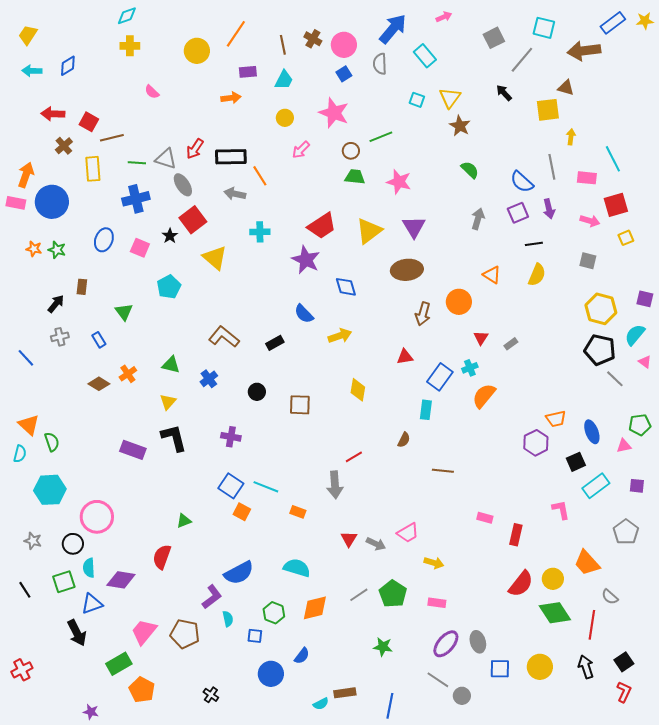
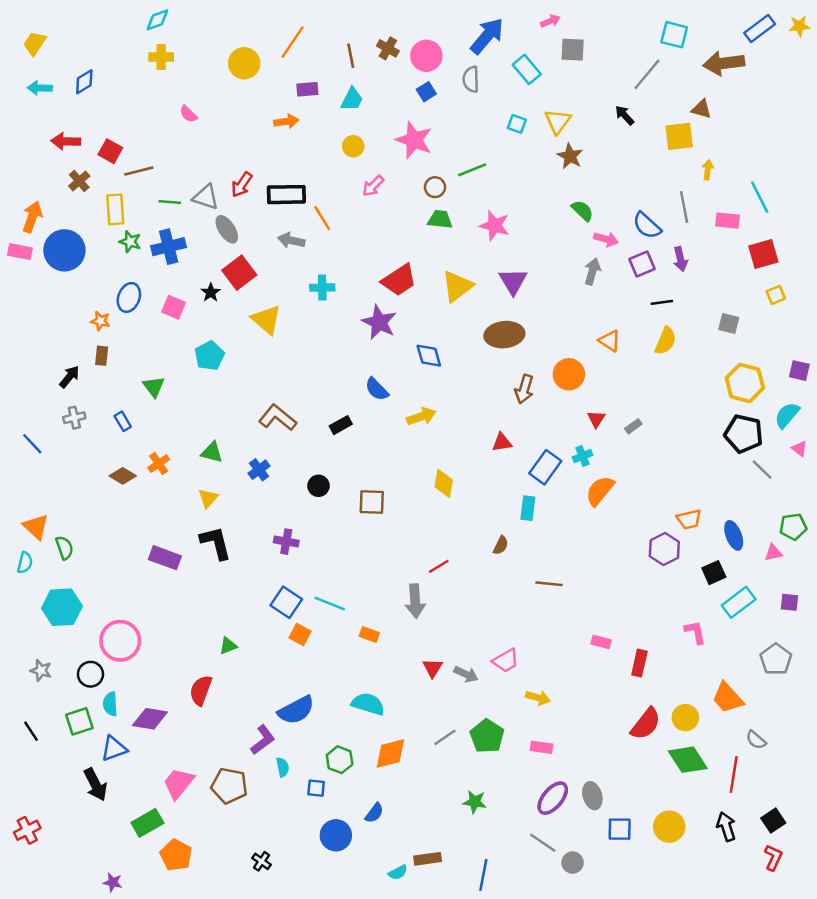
gray square: (494, 38) -> (573, 50), moved, turned 30
pink arrow: (590, 221) -> (606, 239), moved
orange star: (34, 249) -> (100, 321), moved
green star: (57, 250) -> (130, 242), moved

